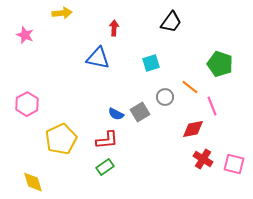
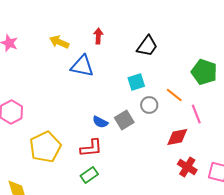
yellow arrow: (62, 13) -> (59, 42), moved, turned -150
black trapezoid: (171, 22) -> (147, 46), moved
cyan square: (151, 63) -> (136, 82), moved

